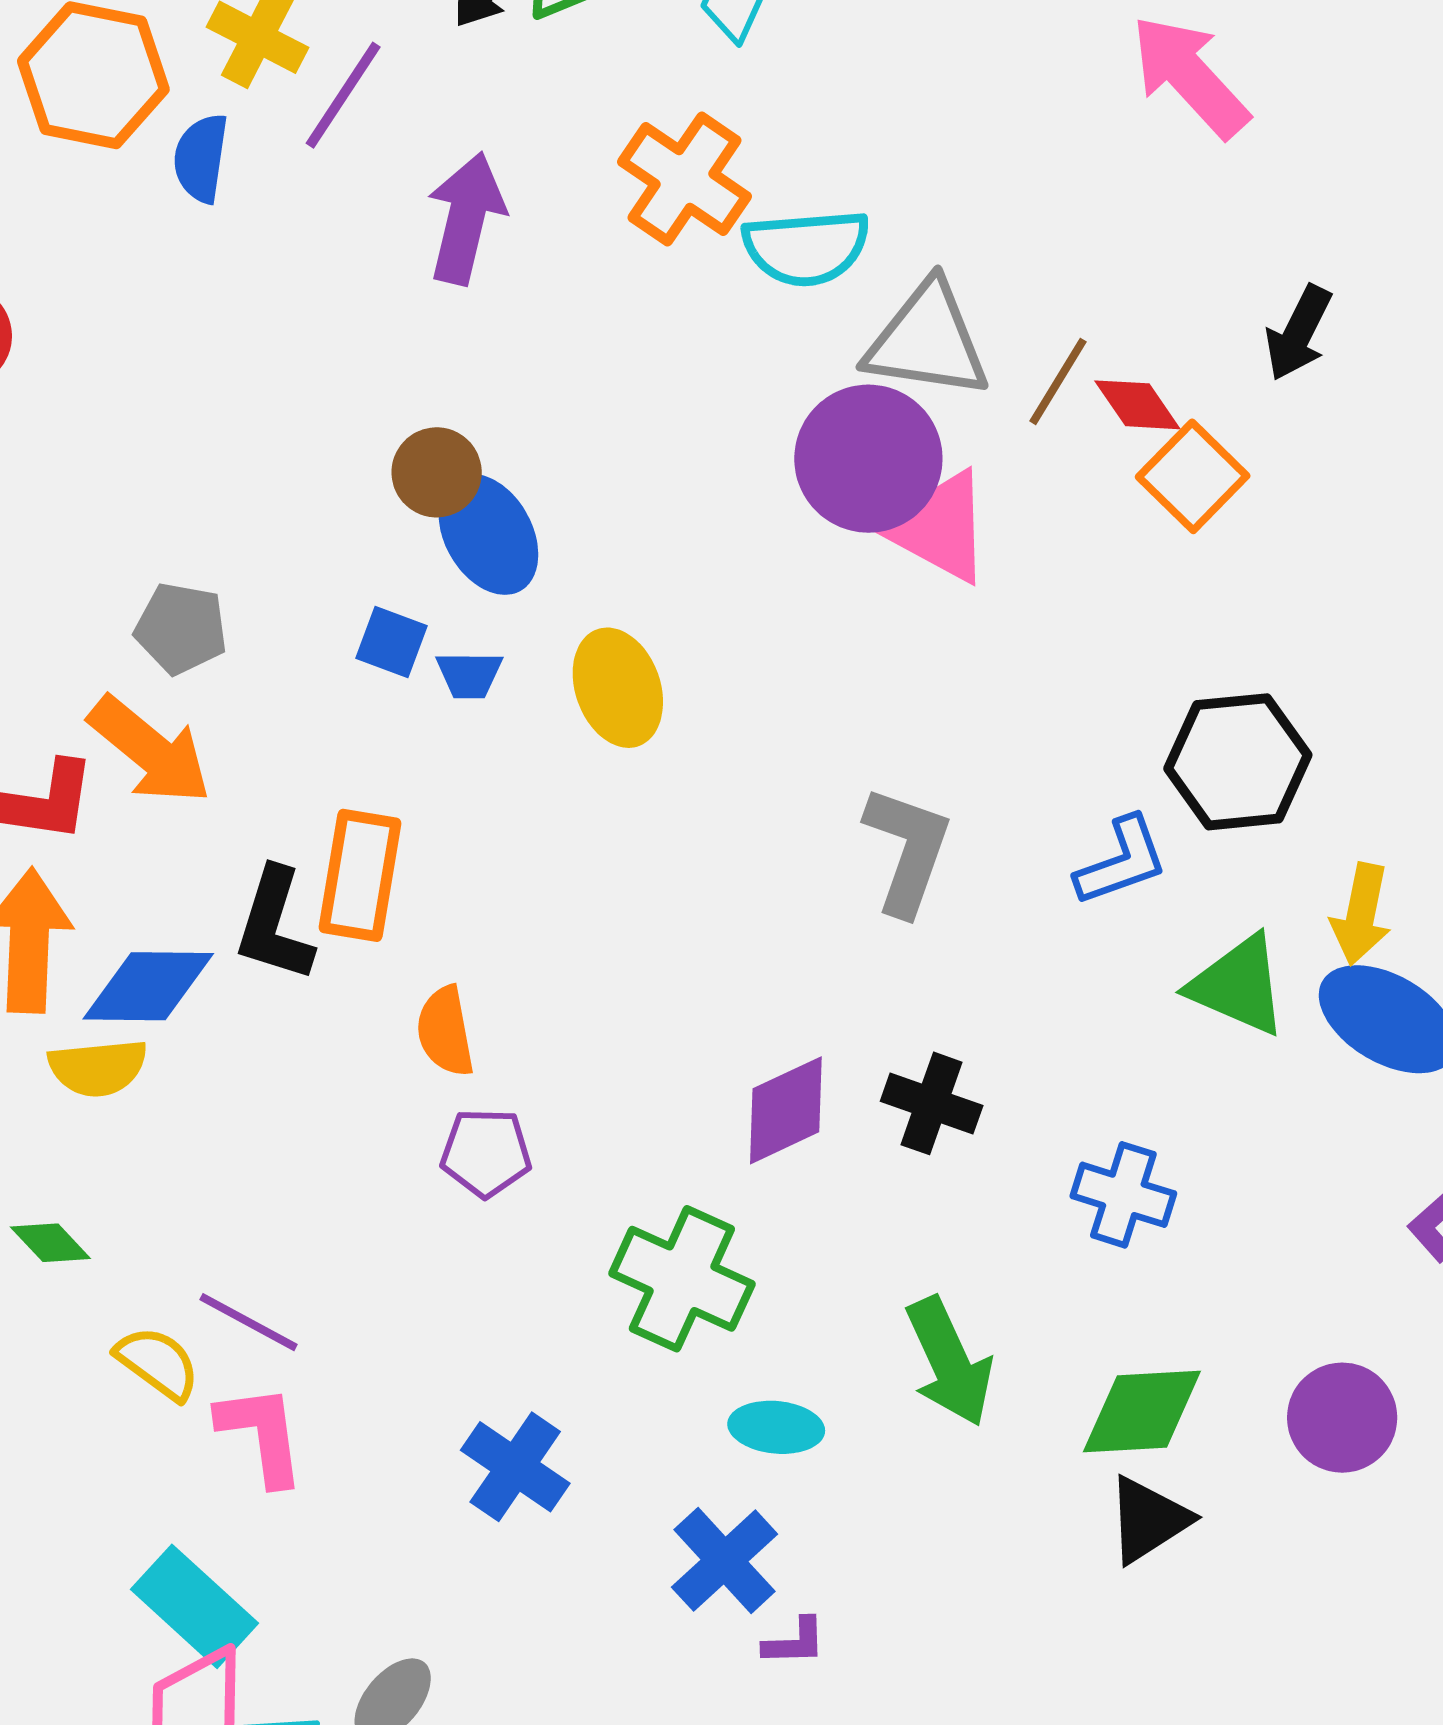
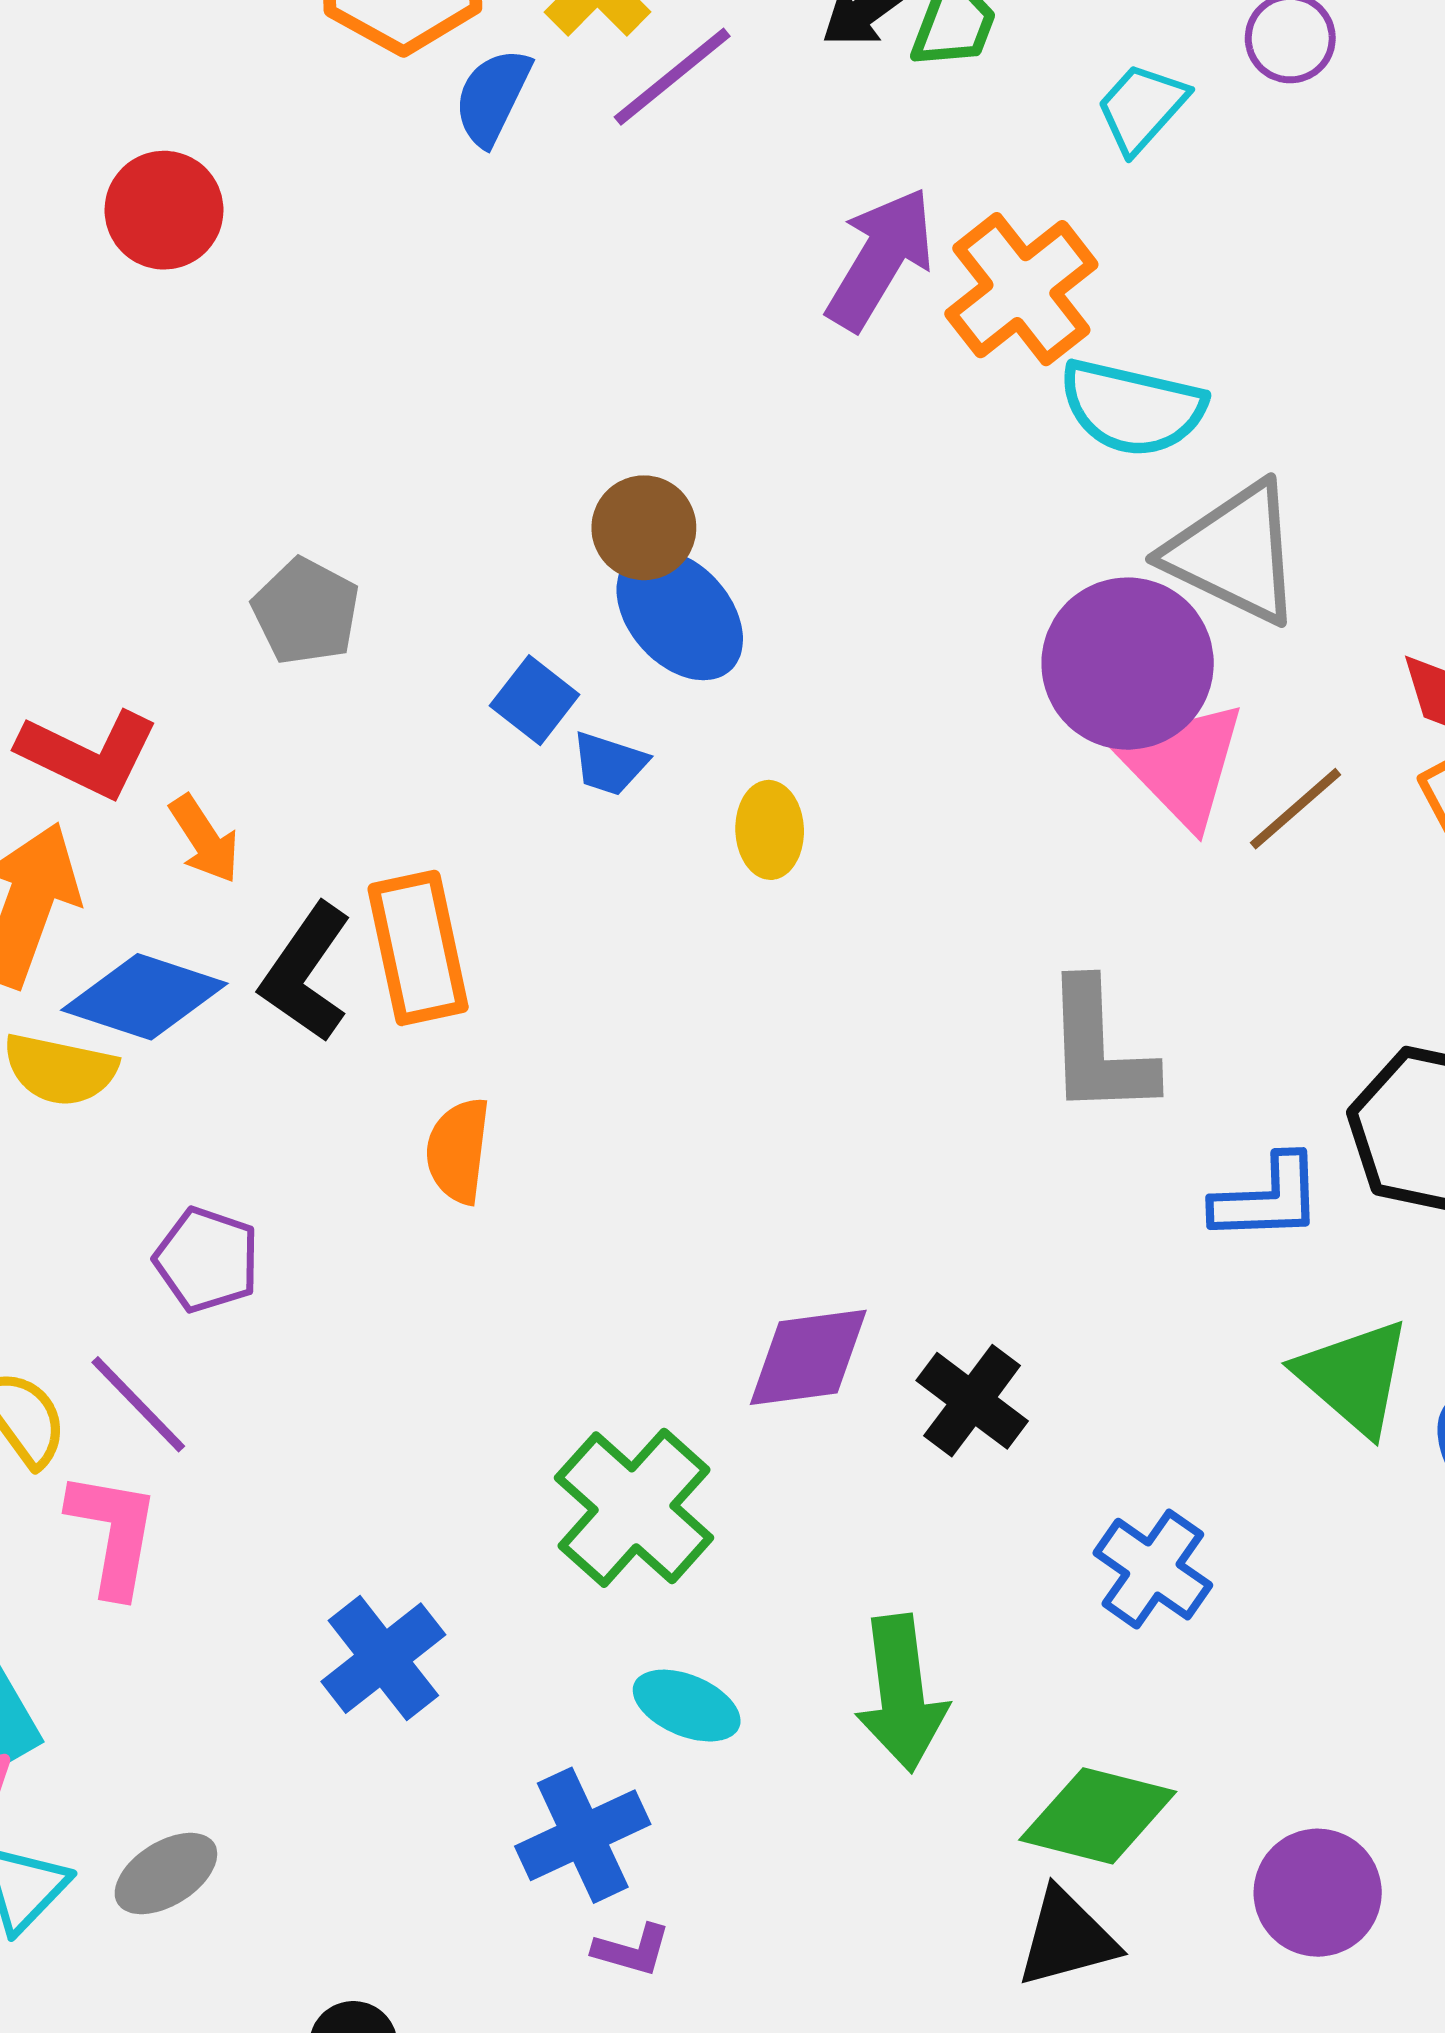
purple arrow: (466, 218) -> (880, 259), moved
brown line: (1058, 381) -> (1295, 809), moved
blue ellipse: (488, 534) -> (680, 615), turned -30
yellow ellipse: (618, 688) -> (770, 830), size x0.7
orange arrow: (150, 750) -> (204, 839), moved, size x0.6
gray L-shape: (907, 850) -> (1099, 1049), moved, turned 141
orange rectangle: (360, 875) -> (418, 948), turned -39
purple pentagon: (486, 1153) -> (207, 1260), moved

